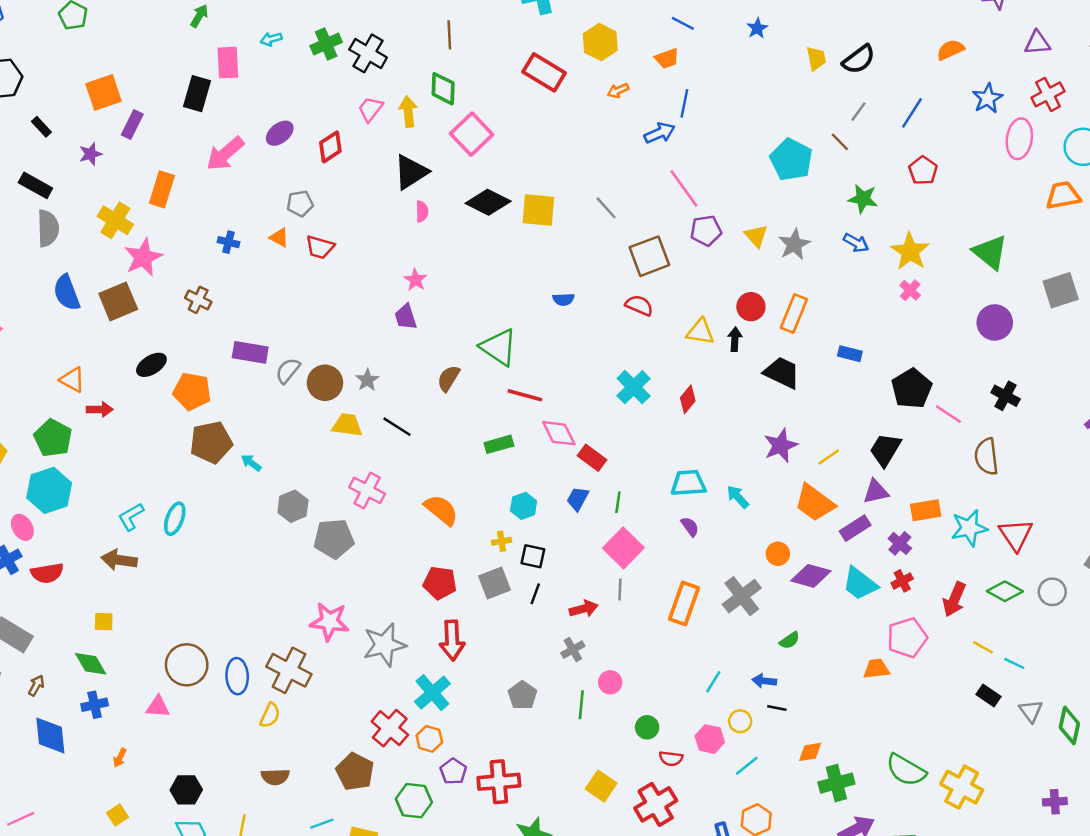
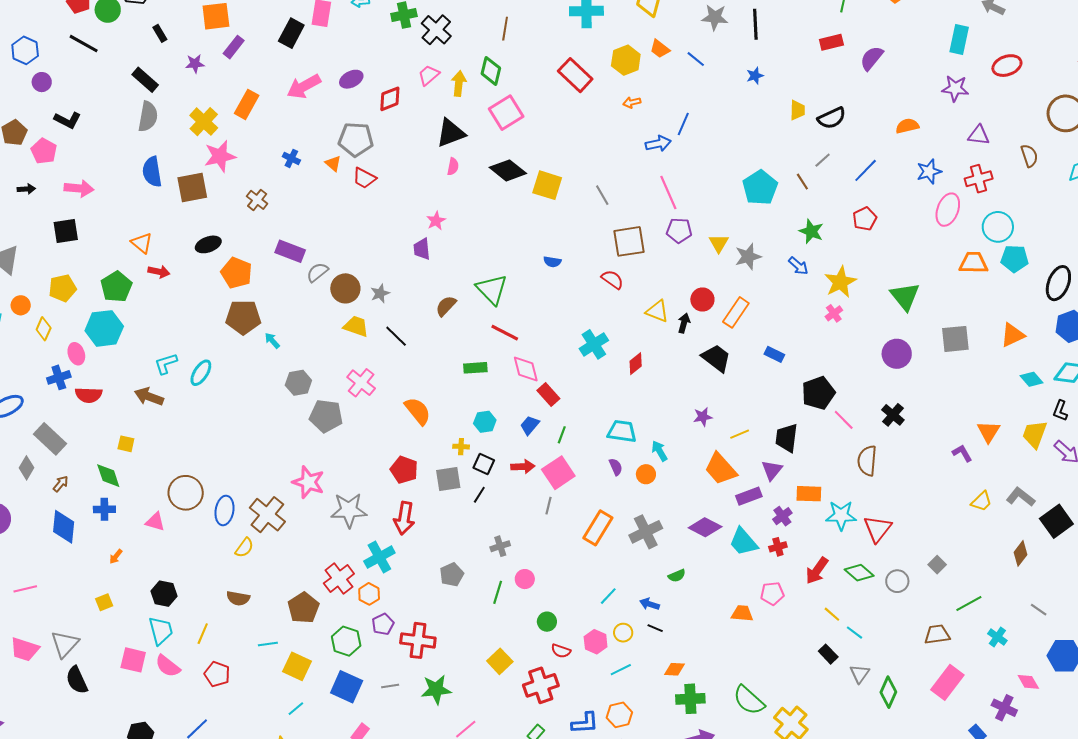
orange trapezoid: (667, 58) -> (660, 49), moved, turned 45
gray pentagon: (300, 204) -> (356, 139), size x1.6
purple star: (781, 446) -> (703, 417), size x0.7
black trapezoid: (885, 450) -> (787, 438), turned -36
purple triangle: (876, 492) -> (772, 470), turned -50
orange circle: (778, 554) -> (646, 474), moved
red arrow: (584, 609) -> (523, 467), moved
pink pentagon: (907, 638) -> (772, 593), size x0.7

